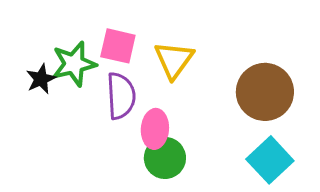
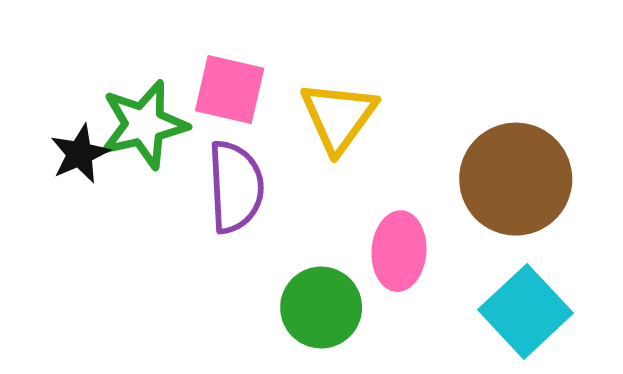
pink ellipse: (155, 129) -> (399, 251), moved

